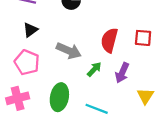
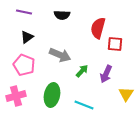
red square: (143, 38) -> (115, 44), moved
red semicircle: (109, 40) -> (98, 28), moved

